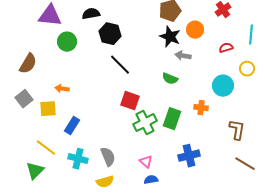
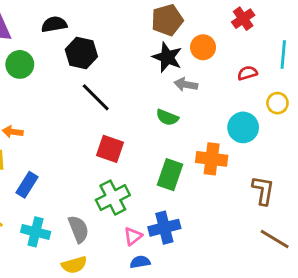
orange cross: (201, 108) -> (212, 159), size x1.5
green cross: (145, 123) -> (113, 198), moved
blue cross: (189, 156) -> (164, 228), moved
pink triangle: (146, 162) -> (133, 236), turned 40

